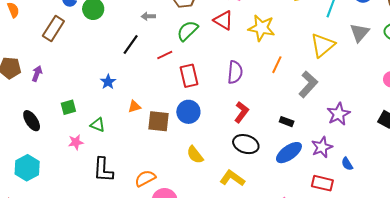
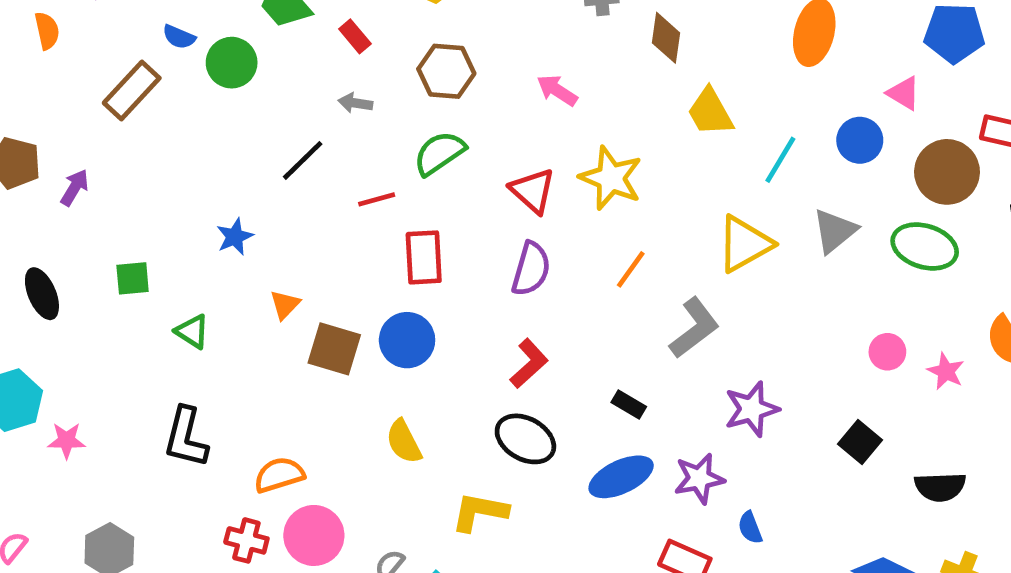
red triangle: (223, 20) -> (533, 191), moved
orange triangle: (134, 106) -> (285, 305), turned -40
pink star: (76, 142) -> (67, 440), moved
yellow L-shape: (232, 178) -> (480, 512), turned -35

